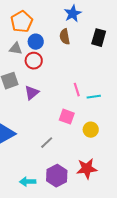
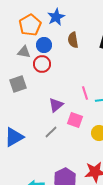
blue star: (73, 14) -> (56, 17), moved
purple triangle: (32, 93) -> (56, 105), moved
gray line: (47, 143) -> (51, 132), moved

